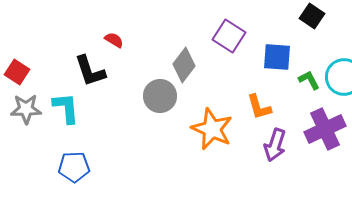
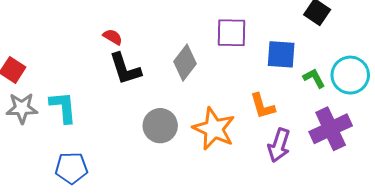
purple square: (229, 36) -> (231, 33), turned -32
black L-shape: (90, 71) -> (125, 69), moved
gray circle: (160, 96) -> (160, 126), moved

